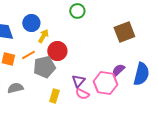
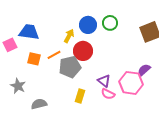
green circle: (77, 11) -> (110, 23), moved
blue circle: (31, 23) -> (88, 25), moved
purple triangle: (78, 81) -> (104, 81), turned -32
gray semicircle: (15, 88) -> (39, 104), moved

